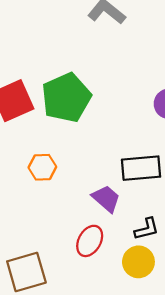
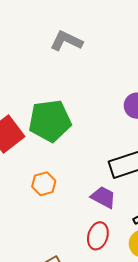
green pentagon: (66, 98) -> (50, 121), turned 30

